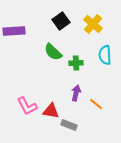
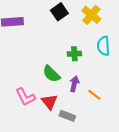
green semicircle: (53, 52) -> (51, 74), moved
red triangle: (51, 111) -> (49, 102), turned 42

